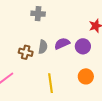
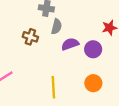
gray semicircle: (43, 47) -> (56, 27), moved
brown cross: (26, 52) -> (30, 37), moved

